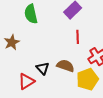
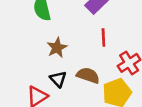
brown star: (12, 42) -> (57, 48), moved

